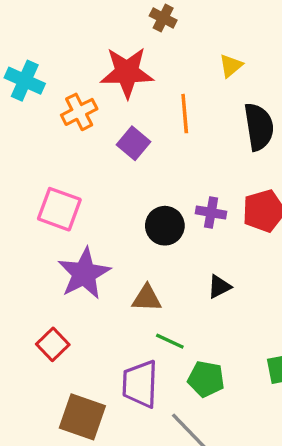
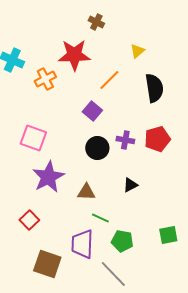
orange line: (185, 114) -> (109, 80), turned 50
purple square: (134, 143) -> (92, 111), moved

